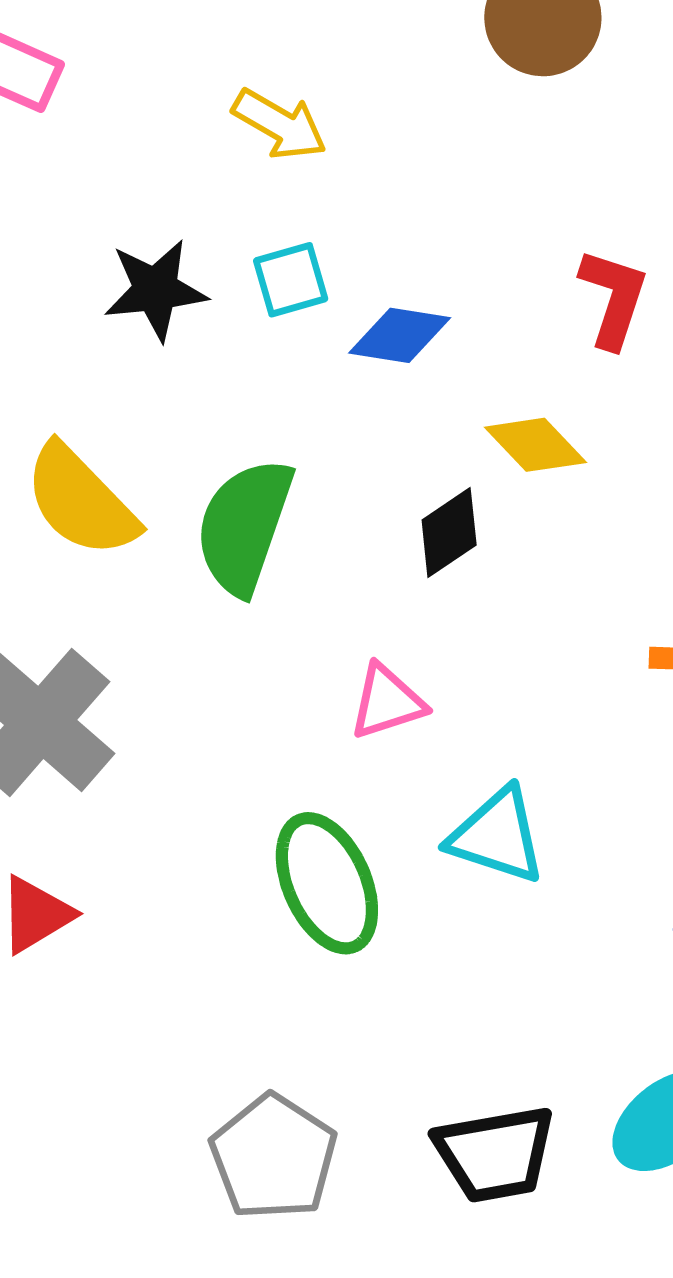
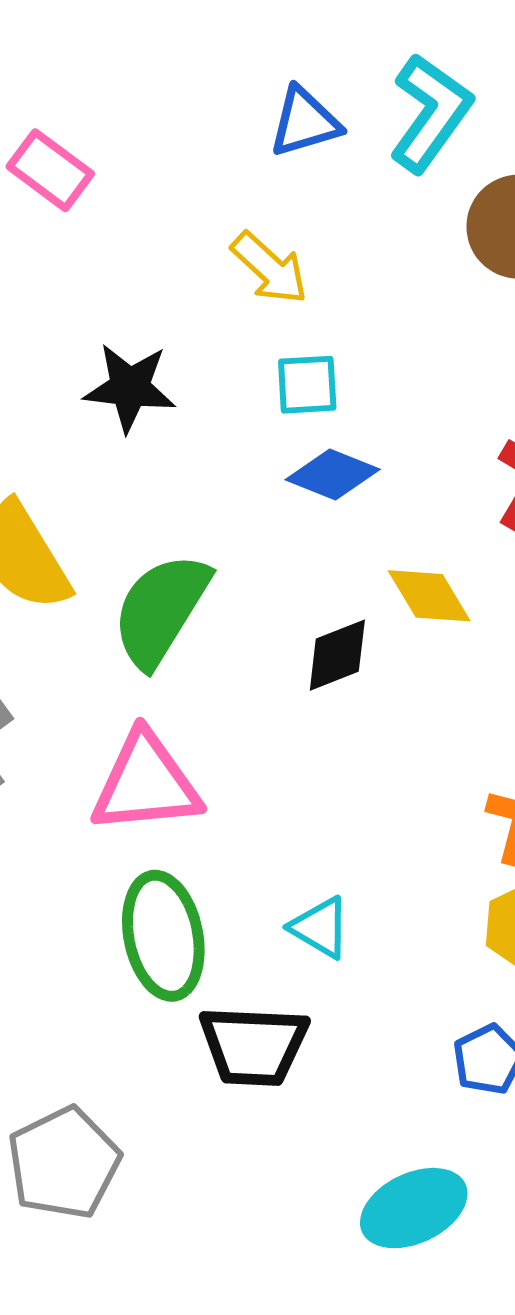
cyan square: (291, 280) -> (307, 385), moved
pink triangle: (387, 702) -> (146, 783), moved, size x1.6
cyan triangle: (497, 836) -> (320, 928), size x0.7
black trapezoid: (495, 1154) -> (254, 1046), moved

